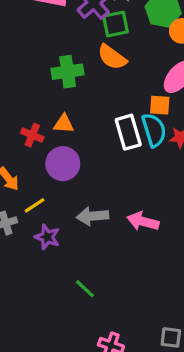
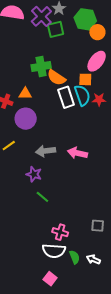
orange semicircle: (112, 57) -> (56, 78), moved
green cross: (68, 72) -> (41, 67), moved
purple star: (47, 237) -> (34, 174), moved

